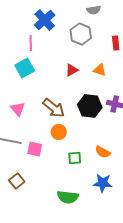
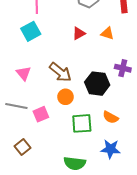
black hexagon: (90, 106) -> (97, 84), moved
pink square: (35, 149) -> (41, 114), turned -35
green square: (75, 158) -> (82, 123), size x1.5

